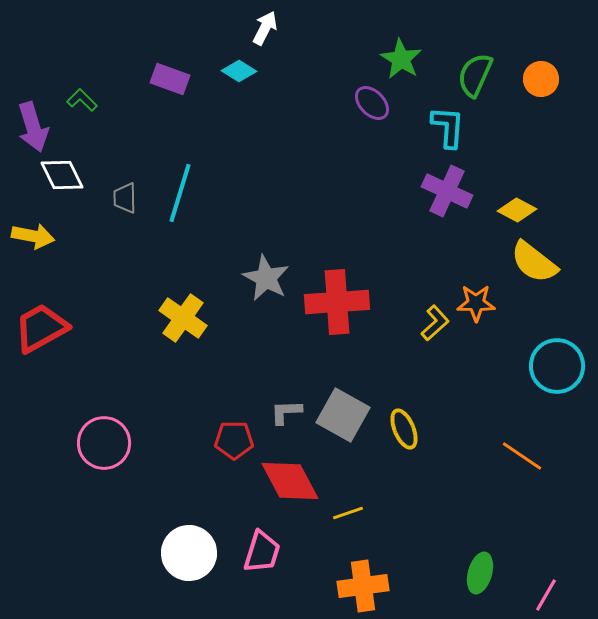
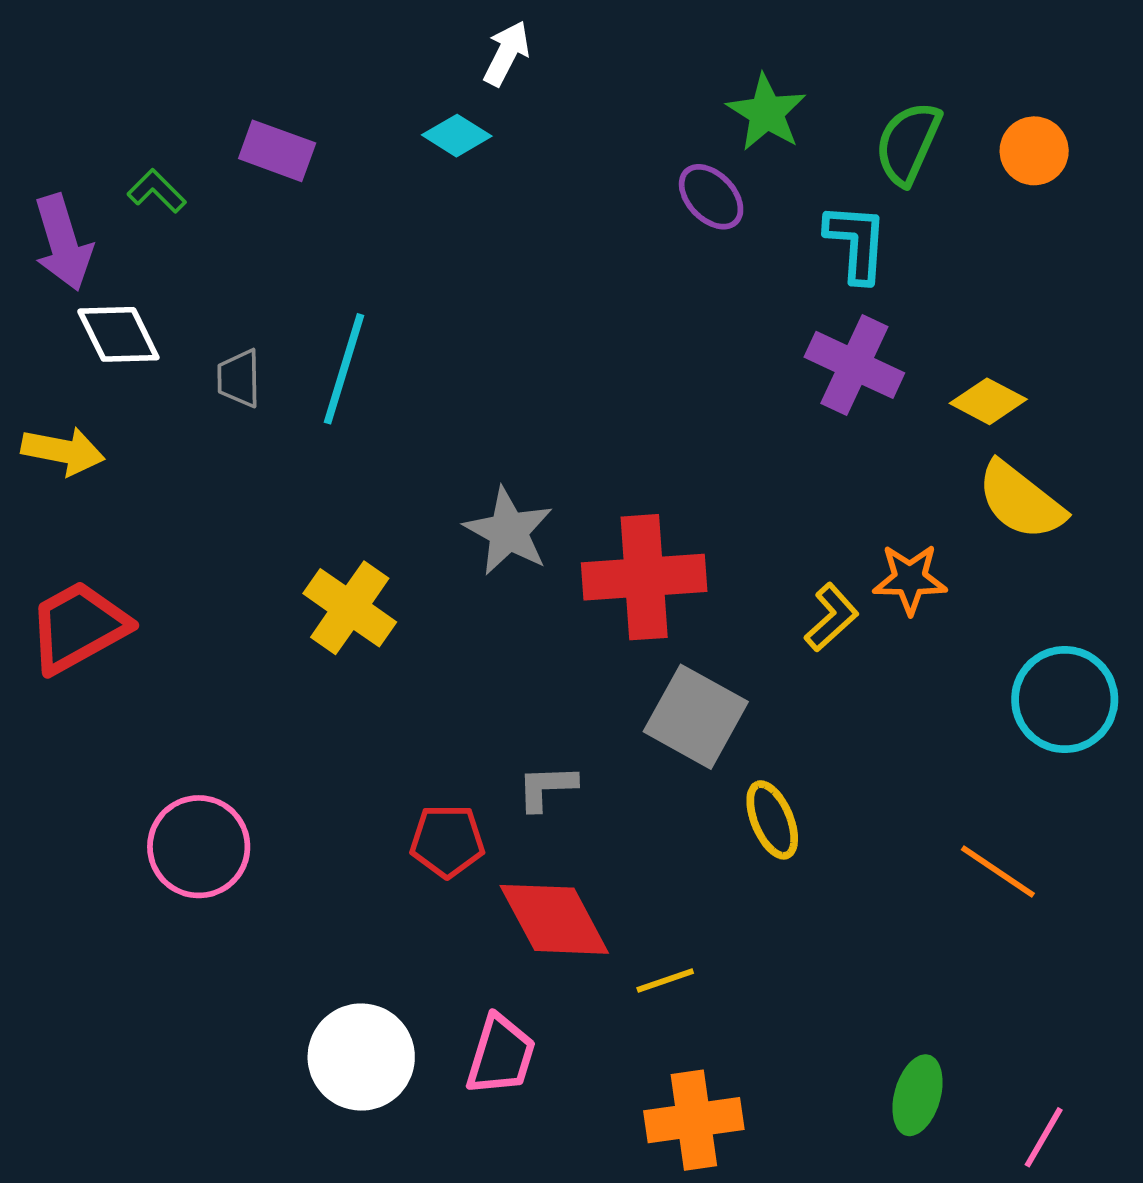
purple rectangle: (170, 79) -> (277, 151), moved
gray square: (343, 415) -> (696, 717), moved

